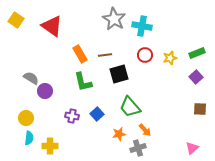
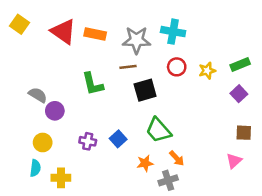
gray star: (114, 19) -> (136, 40), moved, turned -30
orange rectangle: (80, 54) -> (95, 34), moved, turned -48
green L-shape: (83, 82) -> (93, 84), moved
yellow circle: (26, 118) -> (43, 142), moved
pink triangle: (192, 148) -> (234, 161), moved

